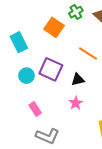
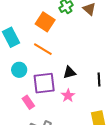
orange line: (88, 53) -> (43, 49), moved
purple square: (51, 69) -> (44, 83), moved, turned -30

